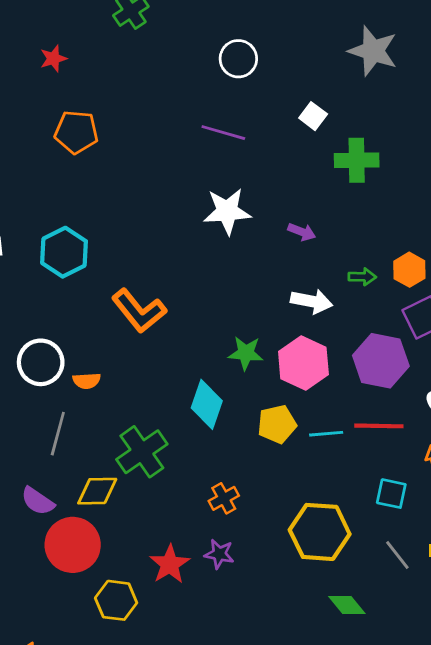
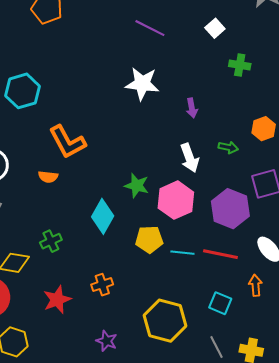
green cross: (357, 160) -> (240, 65), size x0.7
purple arrow: (302, 232) -> (192, 108), turned 48
orange hexagon: (409, 270) -> (264, 129), moved
white arrow: (312, 301) -> (190, 158), turned 48
orange semicircle: (87, 381) -> (48, 177), moved
green cross: (142, 452) -> (51, 241), size x0.6
purple star: (219, 554) -> (107, 341), moved
red star: (170, 564) -> (57, 300), moved

